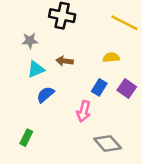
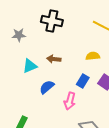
gray star: (30, 41) -> (19, 35), moved
blue semicircle: (45, 95) -> (47, 87), moved

